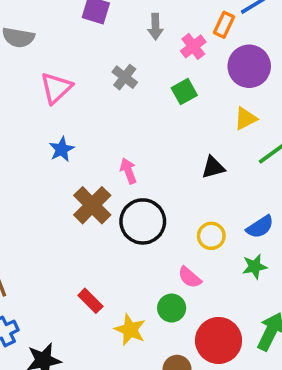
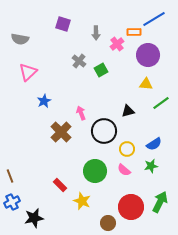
orange rectangle: (224, 25) -> (134, 32), turned 64
pink triangle: (56, 88) -> (28, 72), moved
green square: (184, 92) -> (101, 70), moved
yellow triangle: (246, 119) -> (146, 84), turned 32
black circle: (143, 221) -> (104, 131), moved
pink semicircle: (190, 277) -> (124, 170), moved
green circle: (172, 308) -> (95, 171), moved, size x1.5

